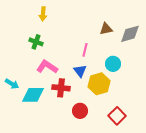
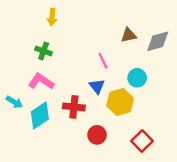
pink line: (85, 50) -> (103, 61), turned -40
pink L-shape: (47, 67) -> (41, 81), moved
cyan diamond: (33, 95) -> (40, 115), turned -35

